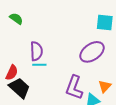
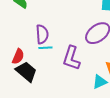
purple L-shape: (74, 88) -> (71, 58), moved

